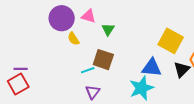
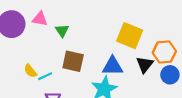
yellow semicircle: (73, 39) -> (30, 71), moved
brown square: (103, 60) -> (73, 61), moved

